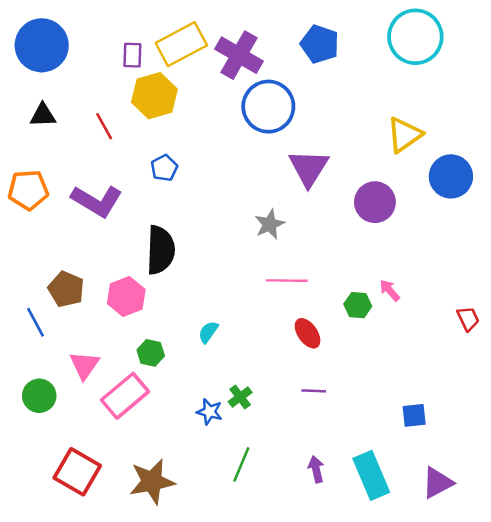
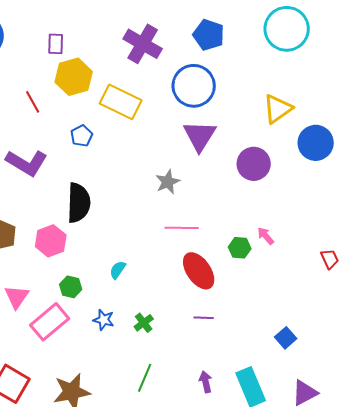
yellow rectangle: (181, 44) -> (121, 102), moved, turned 54
blue circle: (268, 107) -> (194, 86), moved
red ellipse: (308, 333) -> (199, 271), size x1.5
blue star: (210, 412) -> (104, 320), moved
blue square: (414, 415) -> (286, 338), turned -35

